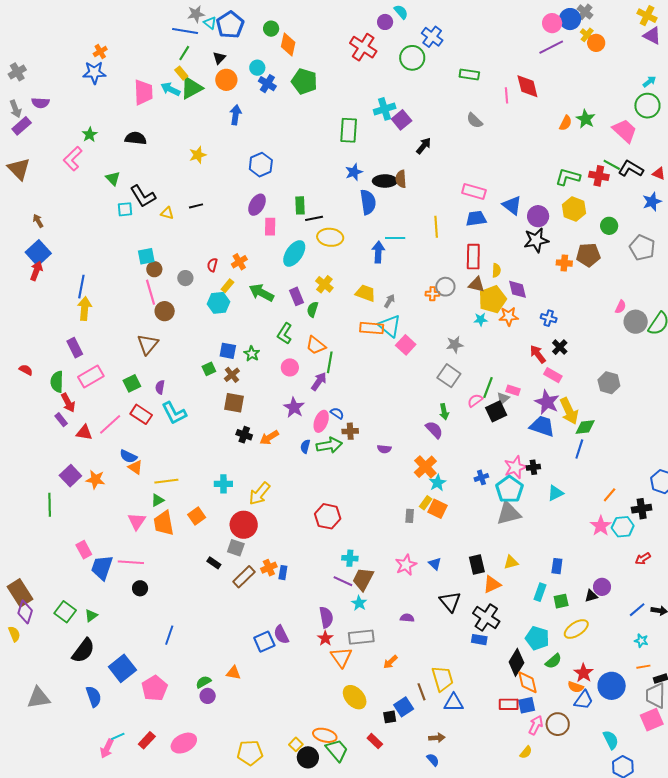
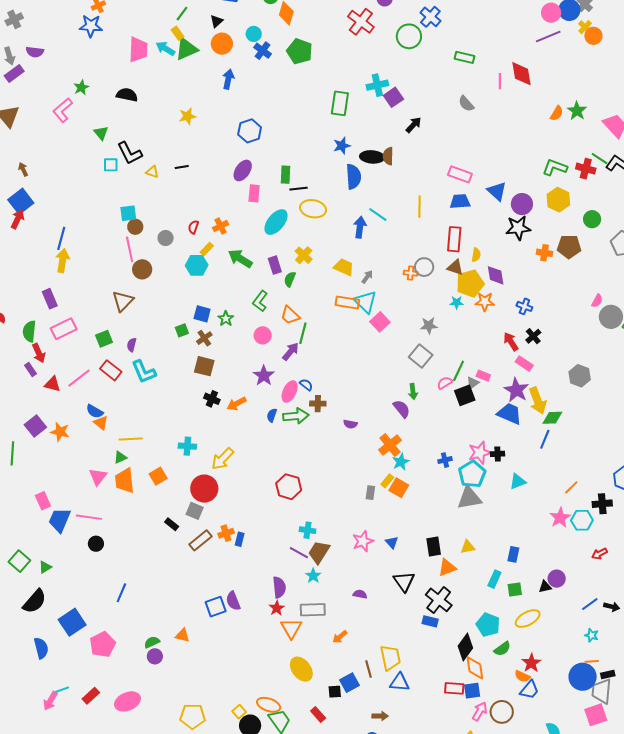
cyan line: (395, 238) -> (378, 214), turned 30
blue circle: (612, 686) -> (583, 677), moved

